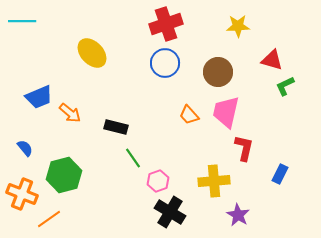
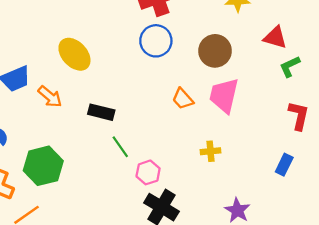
yellow ellipse: (92, 53) -> (74, 54), moved
red L-shape: (244, 148) -> (299, 116), moved
yellow cross: (214, 181) -> (211, 151), moved, size x0.6

